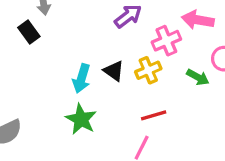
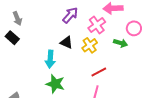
black triangle: (114, 71) -> (66, 42), moved

